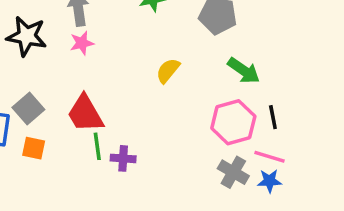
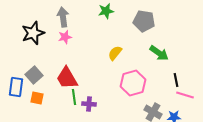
black star: (27, 36) -> (33, 33), turned -30
pink hexagon: (233, 122) -> (133, 83), moved
pink line: (269, 157) -> (185, 95), moved

